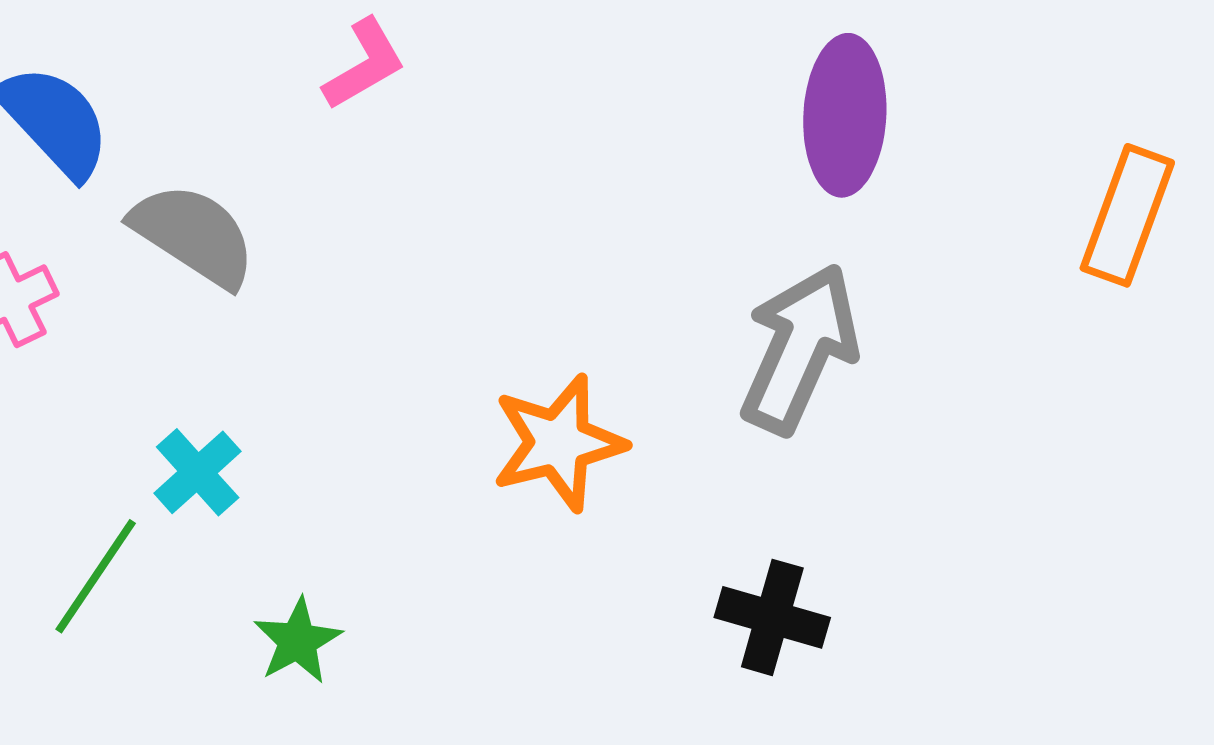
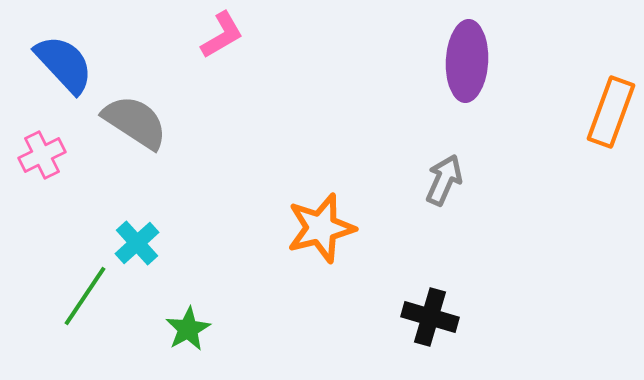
gray arrow: (800, 349) -> (444, 180), size x0.6

